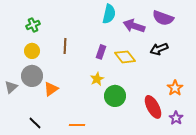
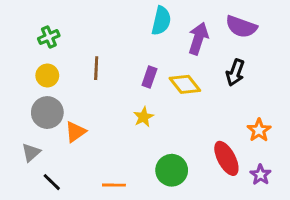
purple arrow: (134, 26) -> (198, 38), turned 90
black arrow: (159, 49) -> (235, 73), turned -48
gray triangle: (11, 87) -> (31, 152), moved
green circle: (115, 96) -> (172, 170), moved

